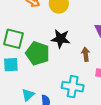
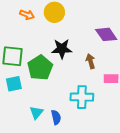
green pentagon: (38, 53) -> (40, 68), turned 30

